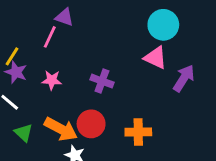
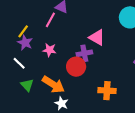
pink triangle: (155, 58) -> (97, 37), moved
purple cross: (102, 81) -> (84, 53), turned -35
red circle: (91, 124) -> (76, 67), moved

